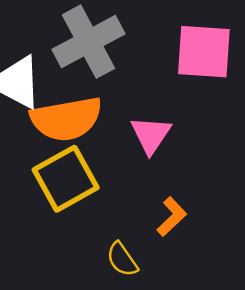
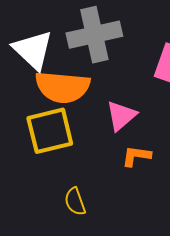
orange L-shape: (172, 217) -> (136, 156), moved, turned -144

